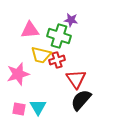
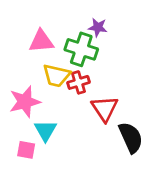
black semicircle: (81, 100) -> (131, 138), moved, turned 115
cyan triangle: (38, 107) -> (45, 131), moved

